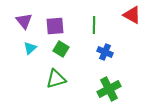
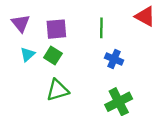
green square: (61, 49) -> (53, 56), moved

